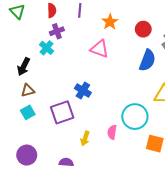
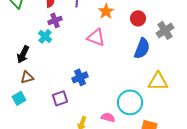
blue cross: (83, 91) -> (80, 77), turned 35
cyan square: (28, 112) -> (19, 98), moved
purple square: (62, 112) -> (60, 98), size x0.7
pink semicircle: (112, 132) -> (108, 117), turned 96

